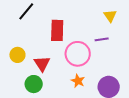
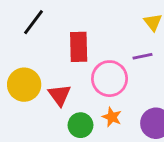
yellow circle: (17, 55) -> (24, 85), size x1.5
green circle: (34, 84) -> (80, 125), moved

